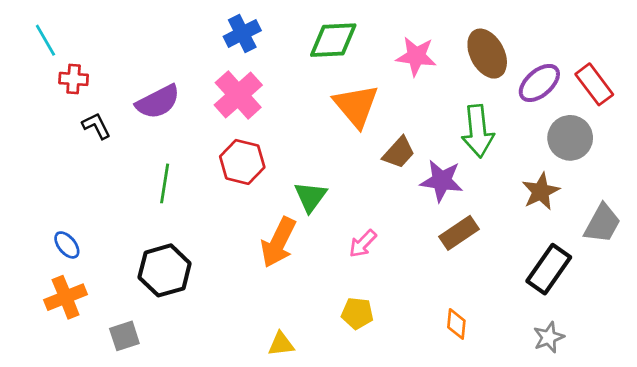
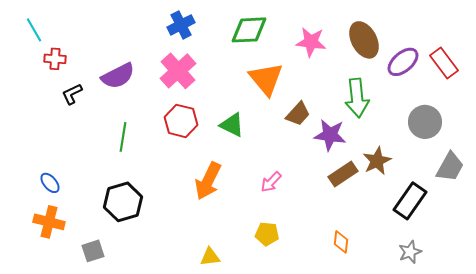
black L-shape: (96, 126) -> (72, 94), turned -90
gray circle: (570, 138) -> (425, 122), moved
brown star: (541, 191) -> (377, 161), moved
green triangle: (310, 197) -> (232, 125), moved, turned -40
orange cross: (66, 297) -> (49, 222), turned 36

